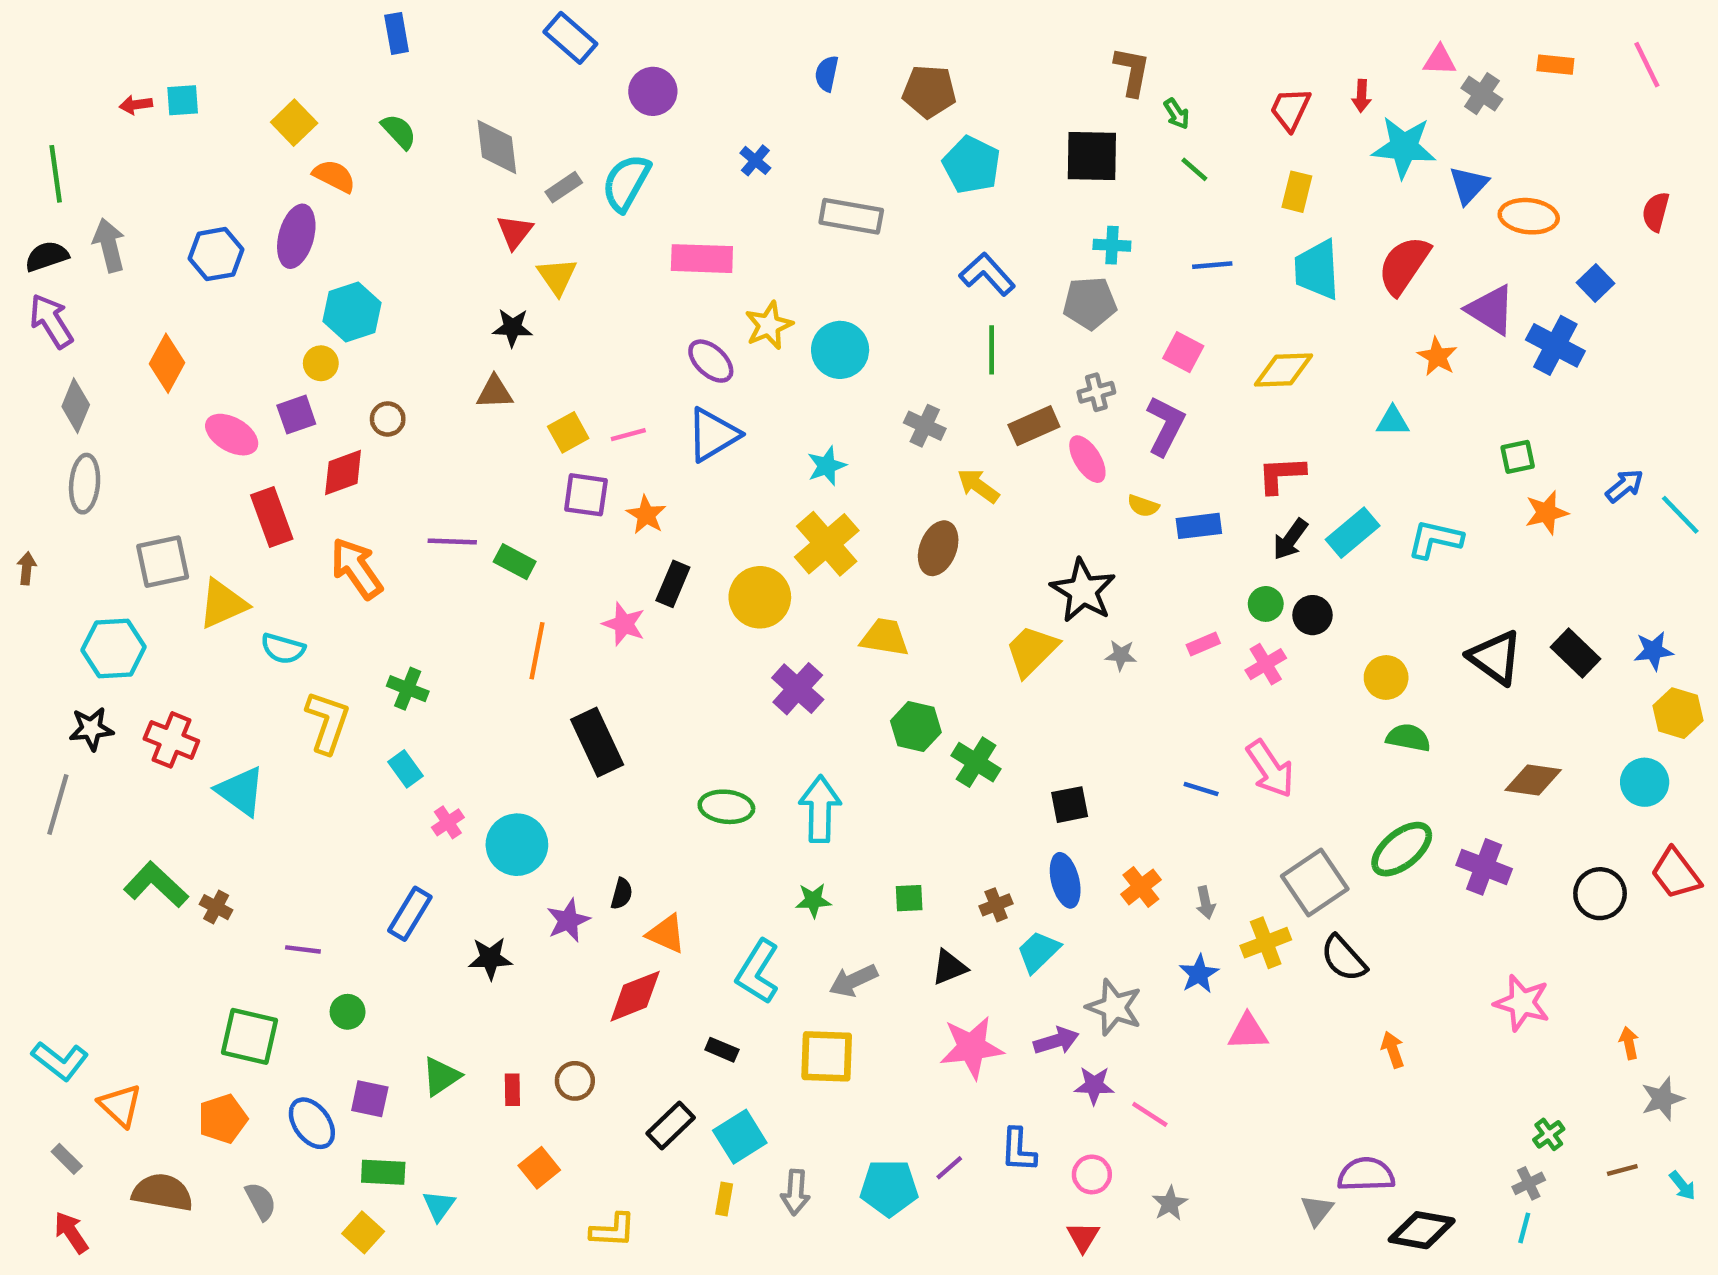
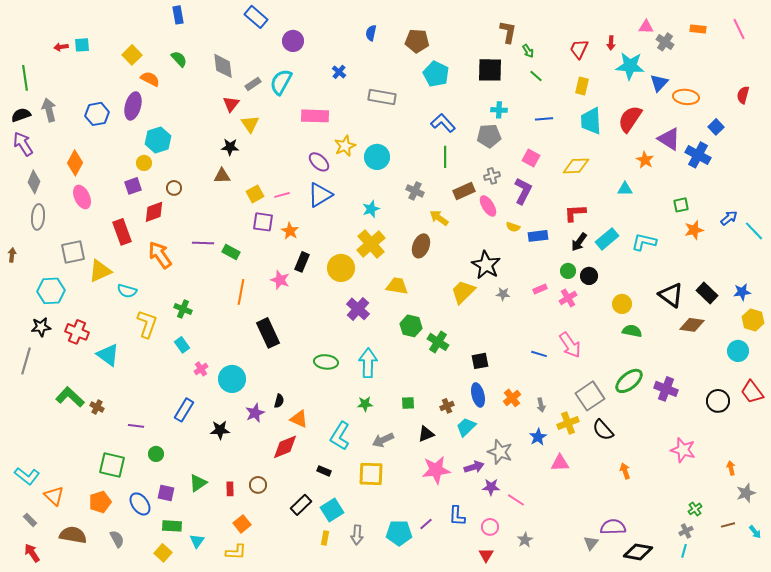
pink ellipse: (232, 435) -> (82, 197), moved, turned 35
brown diamond: (1533, 780) -> (692, 325), moved
yellow L-shape: (613, 1230) -> (236, 552), moved

